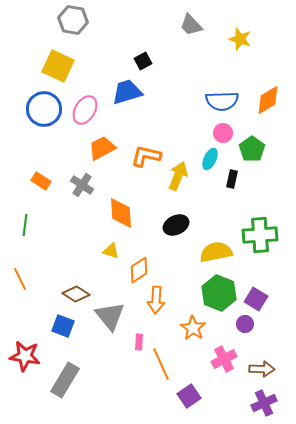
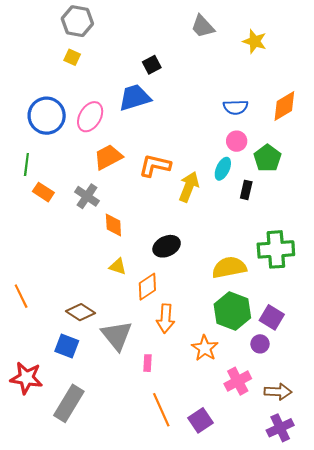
yellow square: (58, 66) -> (72, 57), moved, size x0.5
blue semicircle: (222, 101) -> (236, 107), size x0.7
orange diamond: (121, 213) -> (113, 225), moved, size x0.7
green line: (25, 225) -> (26, 164), moved
black ellipse: (176, 225) -> (167, 246), moved
orange line: (161, 364) -> (161, 410), moved

